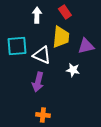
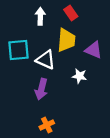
purple triangle: (86, 46) -> (94, 50), turned 36
orange cross: (43, 115) -> (47, 125), turned -32

